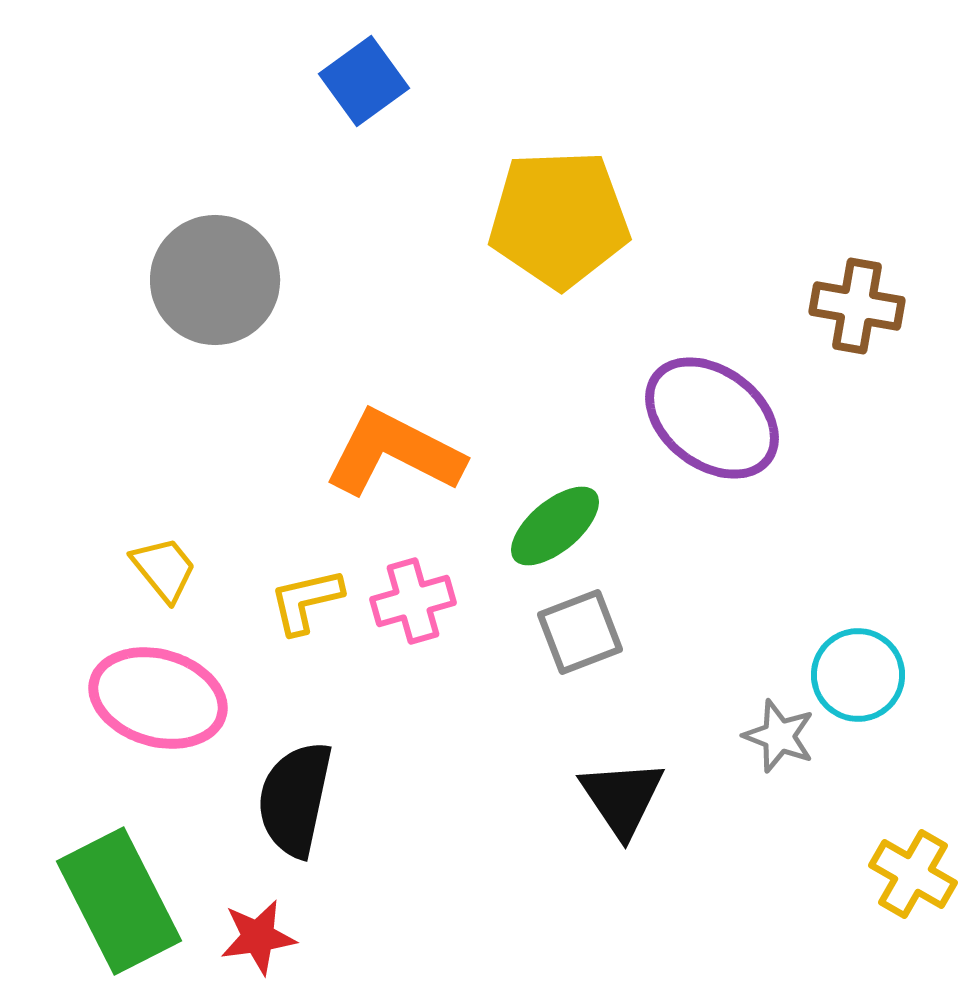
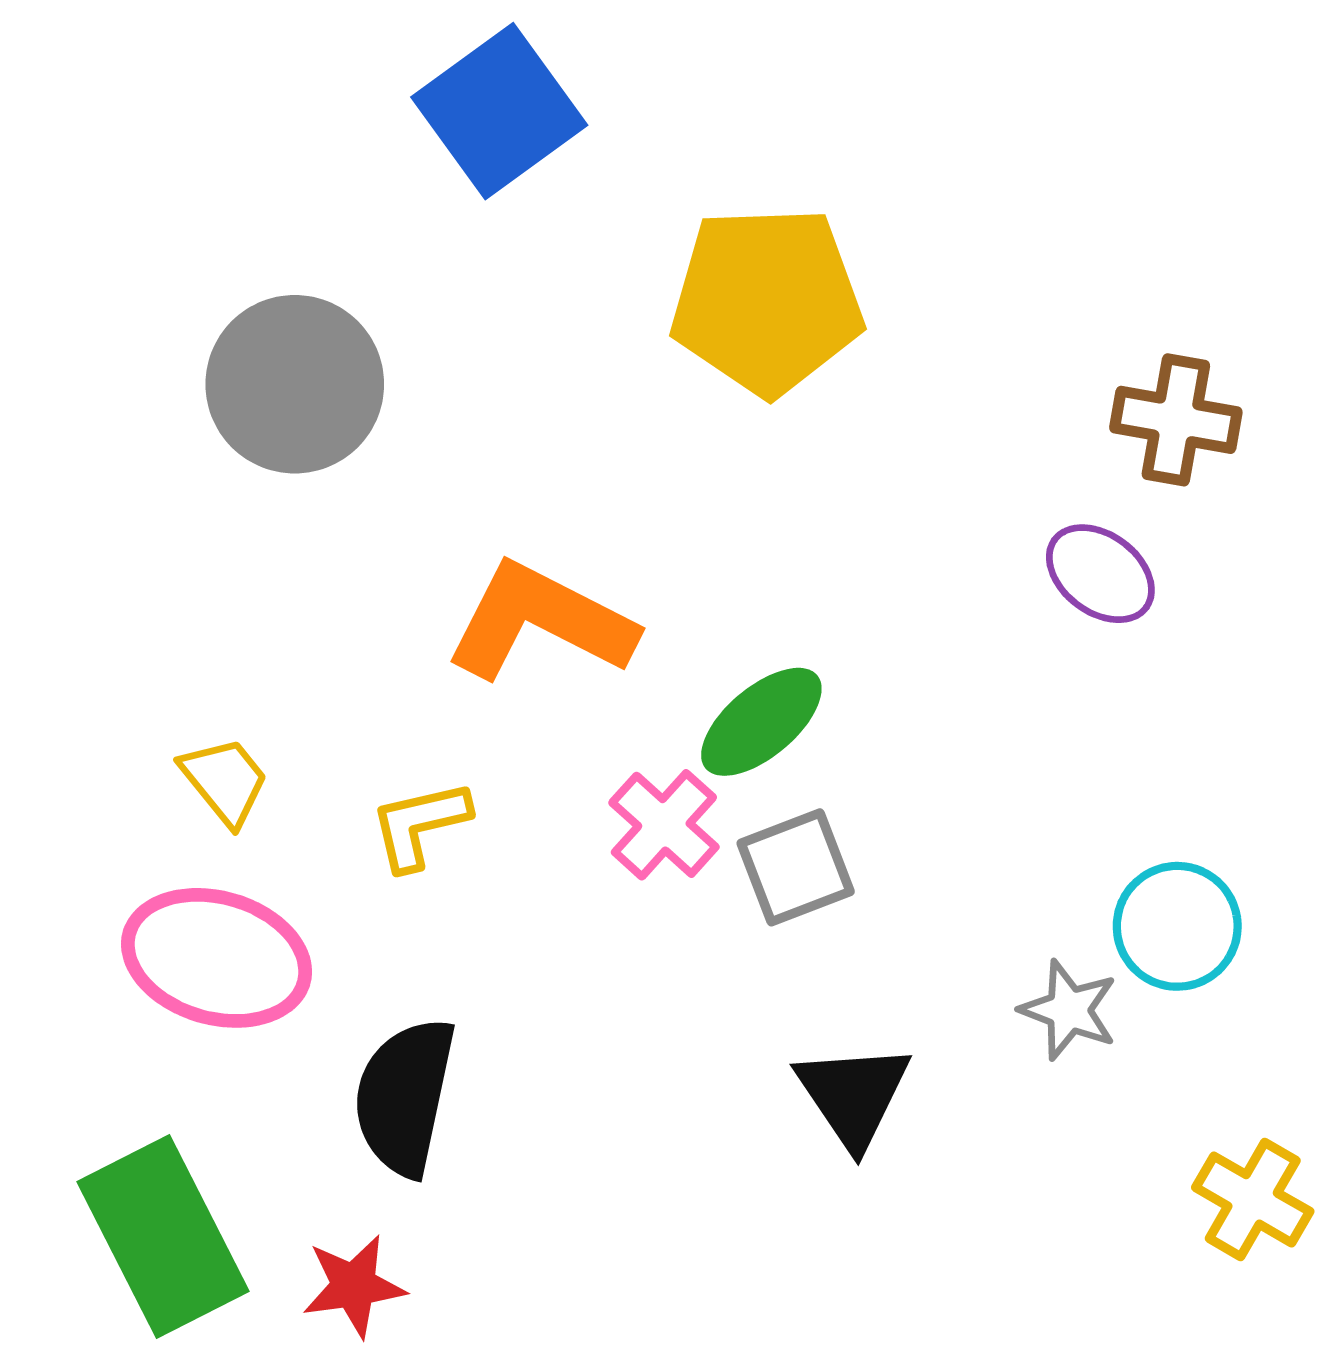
blue square: (364, 81) -> (499, 111), size x1.4
purple ellipse: (712, 418) -> (1100, 574), moved, size x0.6
pink cross: (413, 601) -> (664, 825), moved, turned -32

